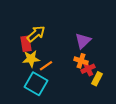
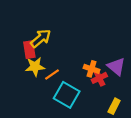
purple triangle: (83, 41) -> (116, 67), moved, turned -36
yellow rectangle: (97, 79) -> (114, 106), moved
cyan square: (36, 84) -> (67, 95), moved

